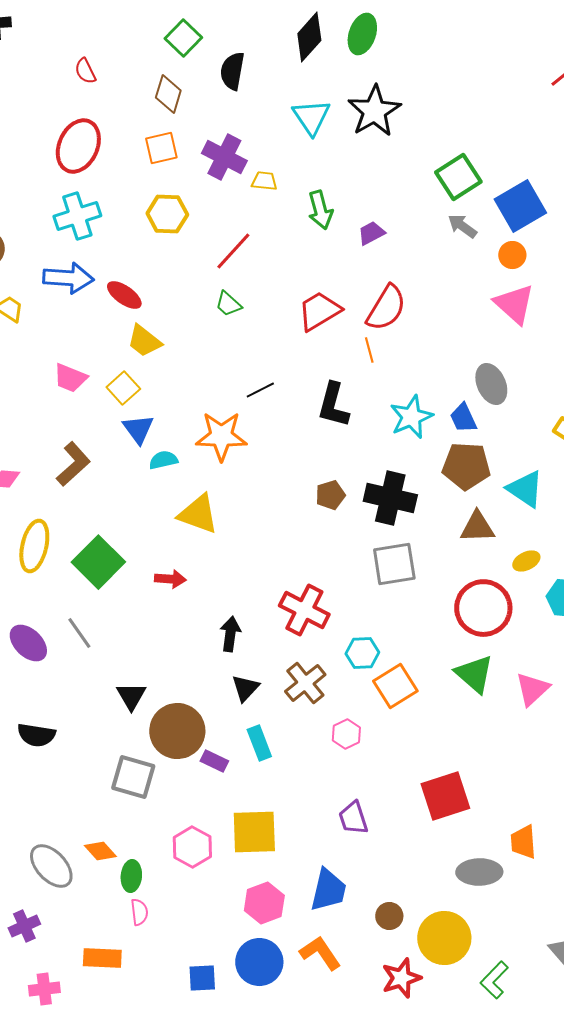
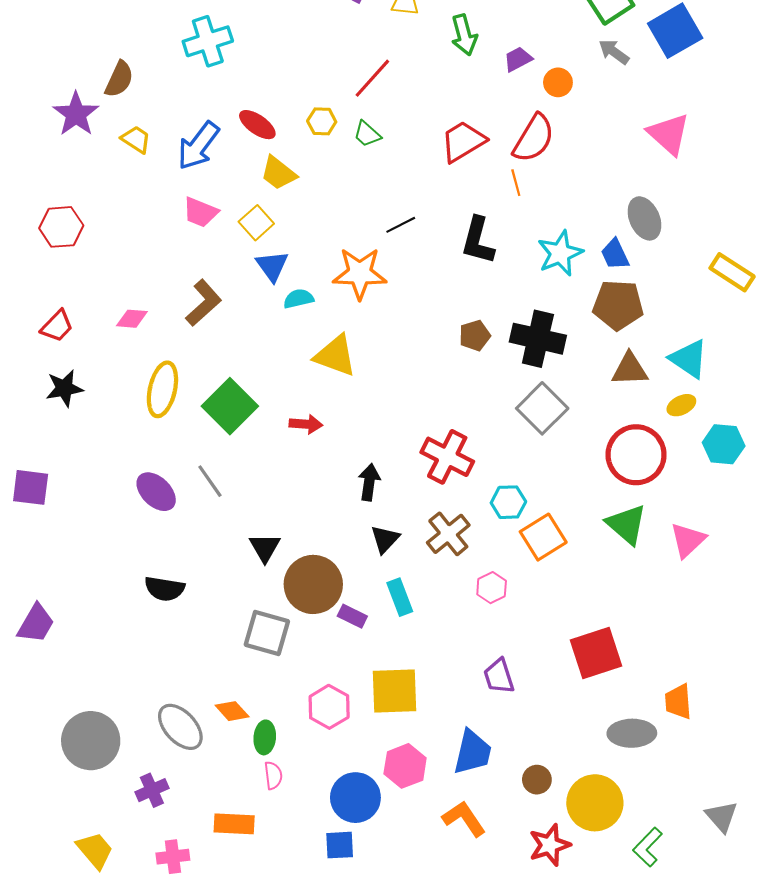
yellow hexagon: (167, 214) -> (322, 121), moved, size x0.7
orange circle: (512, 255) -> (558, 82), moved
blue arrow: (68, 278) -> (198, 146), moved, turned 123
cyan triangle: (525, 489) -> (689, 359), moved
gray square: (394, 564) -> (542, 408), turned -36
blue circle: (259, 962) -> (355, 798), moved

